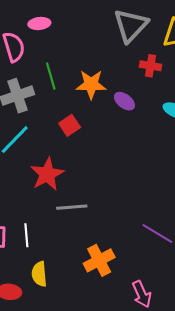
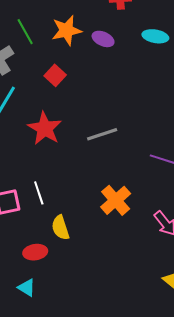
gray line: (72, 207) -> (102, 134), moved

